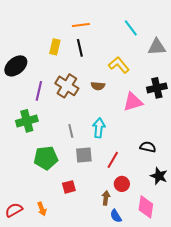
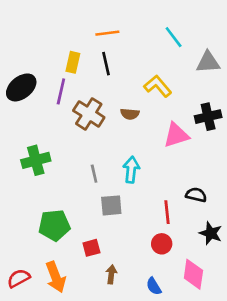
purple line: (39, 91) -> (61, 91), moved
green pentagon: (46, 158) -> (54, 225), moved
red line: (113, 160) -> (167, 212), moved, turned -36
brown arrow: (106, 198) -> (111, 274), moved
orange arrow: (42, 209) -> (56, 277), size x1.6

